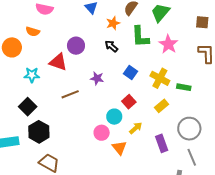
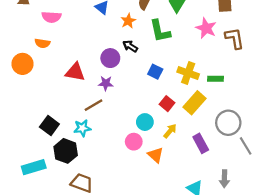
pink star: (168, 44) -> (206, 28), moved
purple circle: (76, 46) -> (110, 58), moved
cyan star: (32, 75) -> (82, 128), moved
purple star: (97, 78) -> (106, 83), moved
red square: (129, 102) -> (167, 104), moved
yellow rectangle: (162, 106) -> (194, 103), size x1.5
gray line: (192, 157) -> (246, 146), moved

